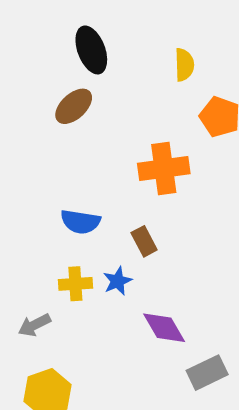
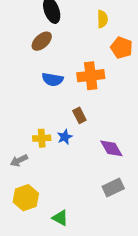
blue semicircle: (80, 222) -> (53, 79), moved
purple diamond: (164, 328) -> (111, 148), moved

